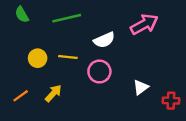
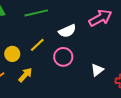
yellow line: (68, 57) -> (37, 45), turned -49
yellow circle: (38, 58) -> (12, 54), moved

